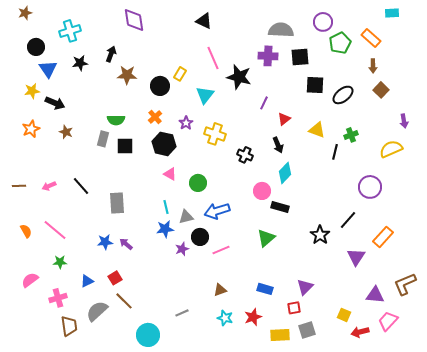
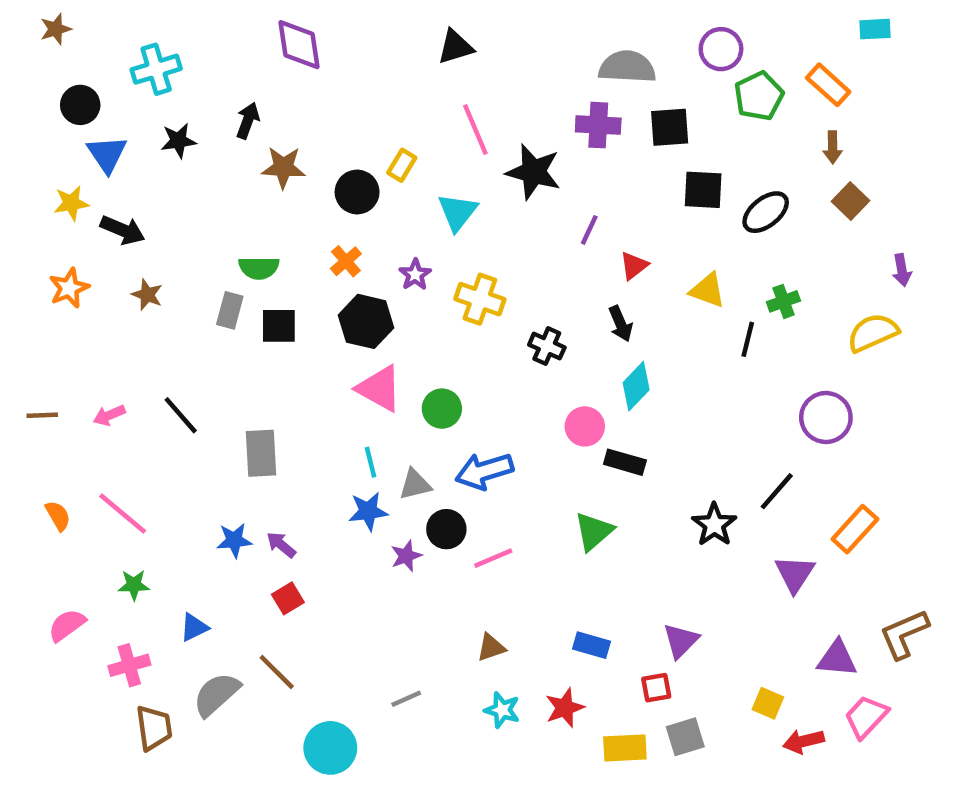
black triangle: (204, 21) -> (455, 47), turned -42
pink triangle: (170, 174) -> (379, 388), size x1.6
red square: (115, 278) -> (288, 598), moved

